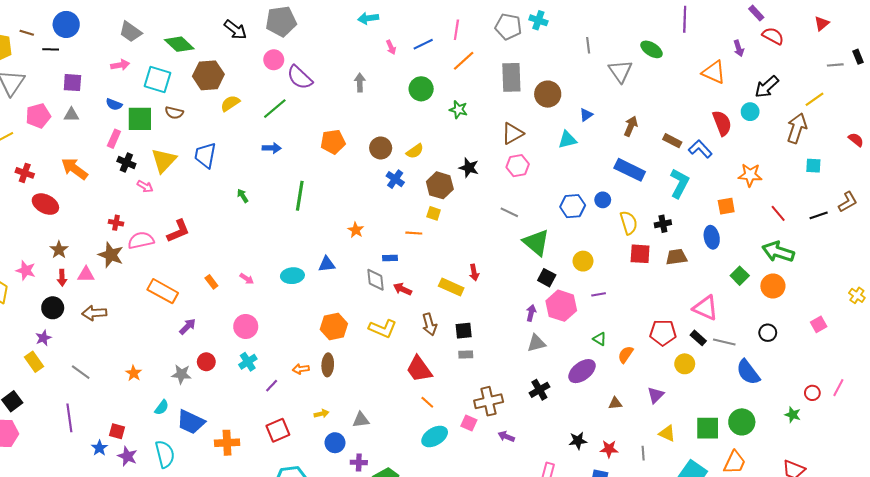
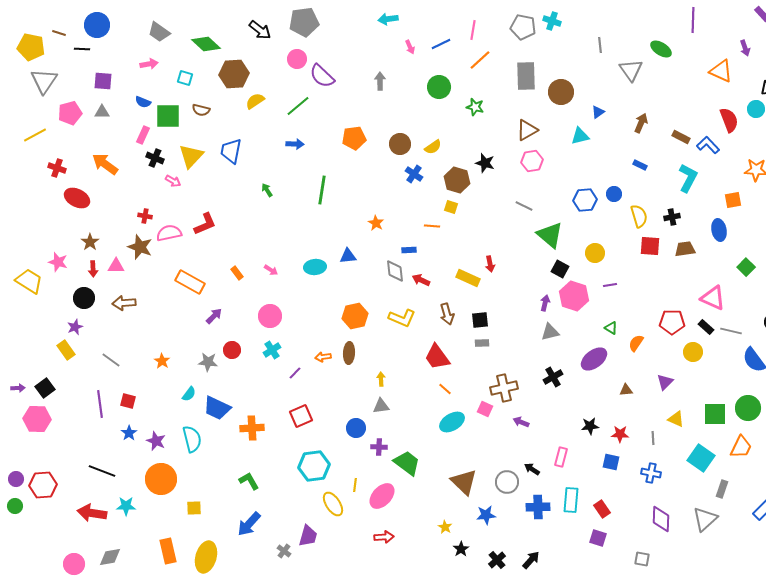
cyan square: (158, 79) -> (185, 78), size x0.6
blue rectangle: (630, 170) -> (640, 165), size x0.5
yellow arrow: (321, 414) -> (381, 379), moved, turned -80
red square: (117, 431) -> (128, 401), moved

